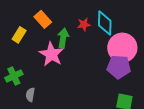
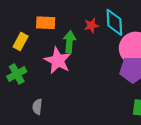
orange rectangle: (43, 19) -> (46, 23), turned -42
green cross: (14, 76) -> (17, 74), moved

